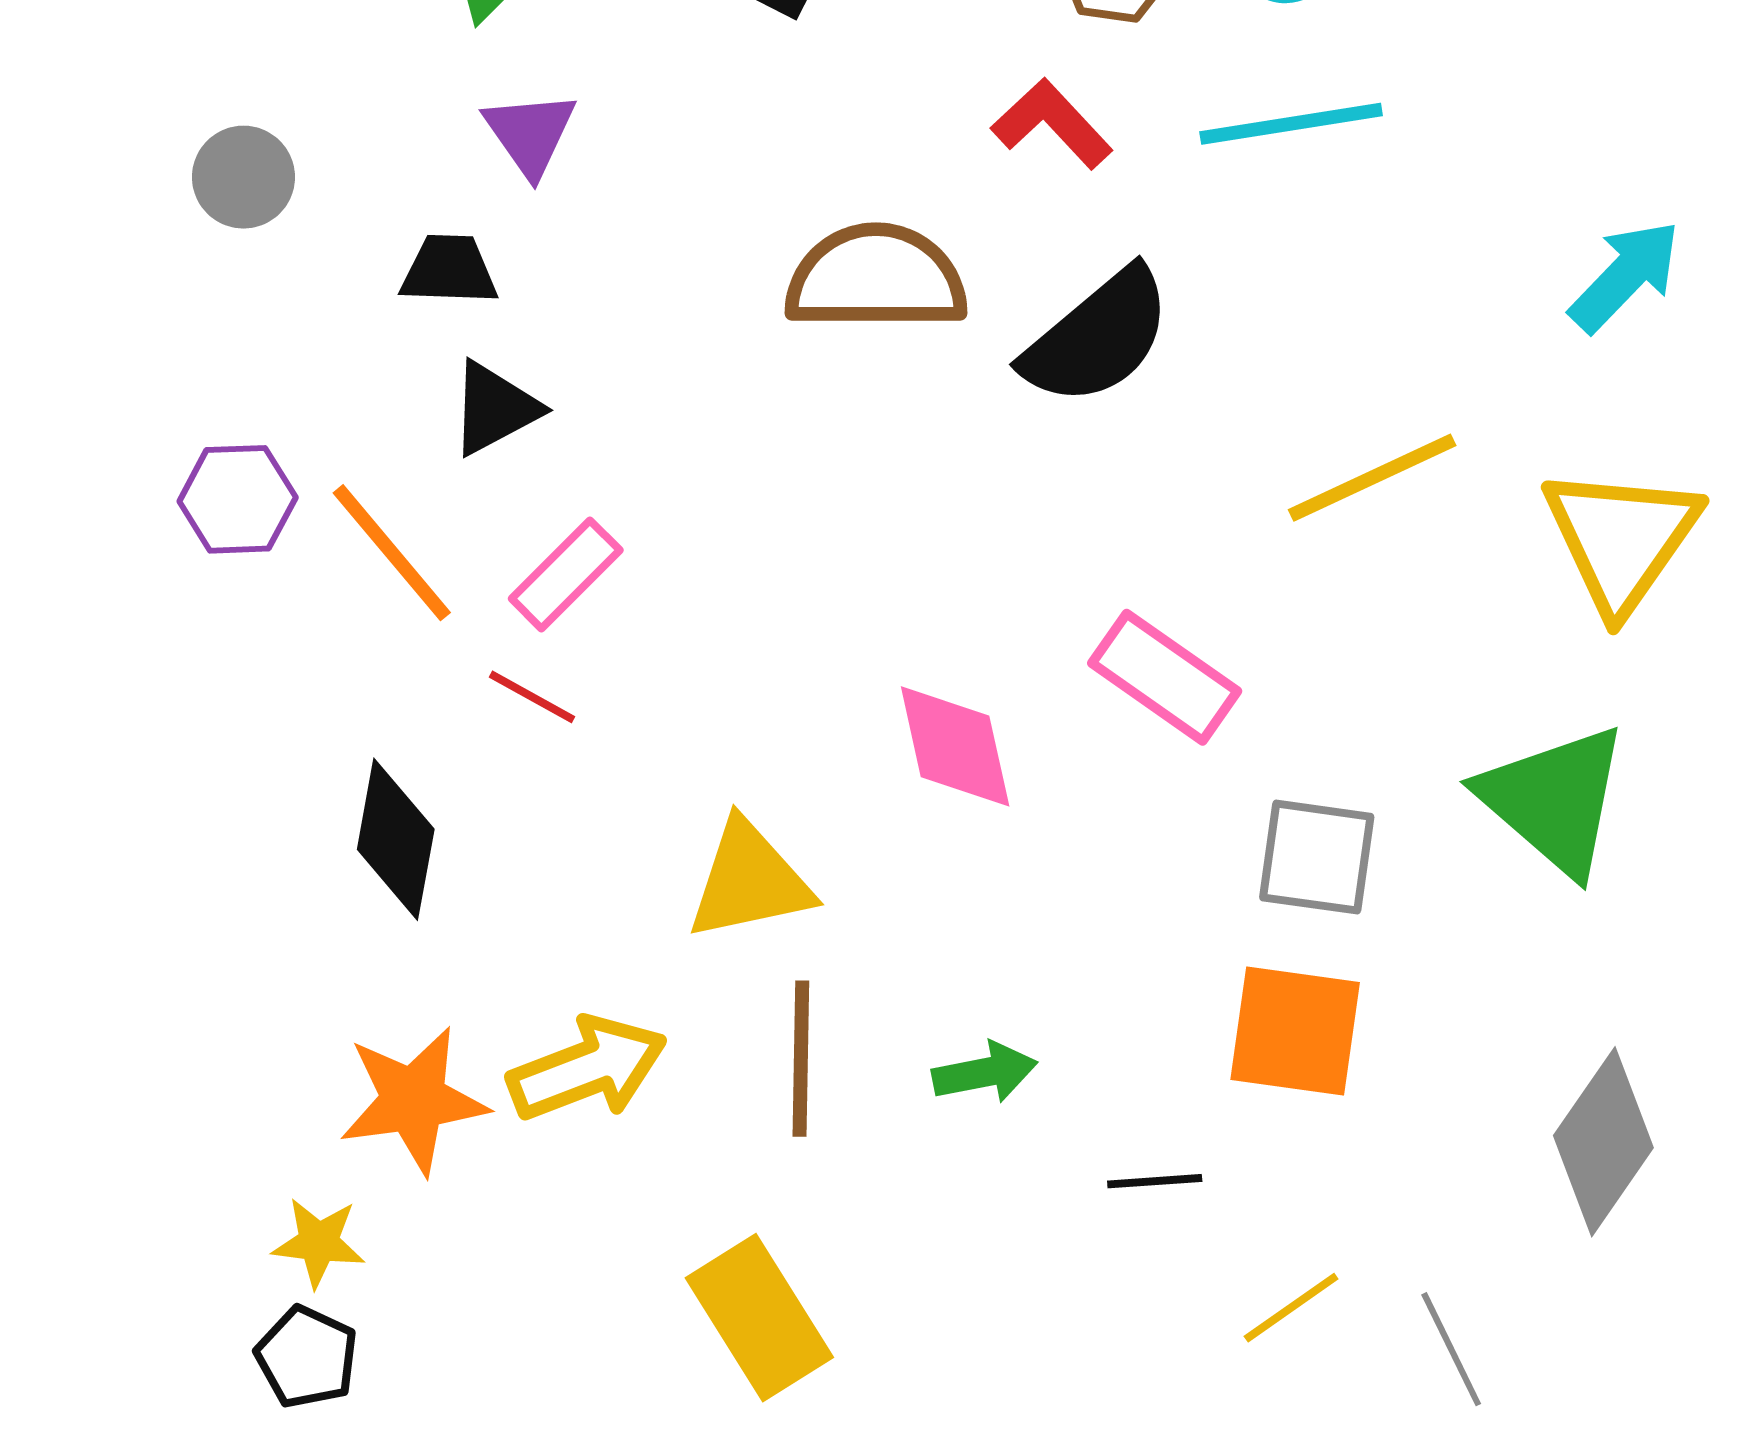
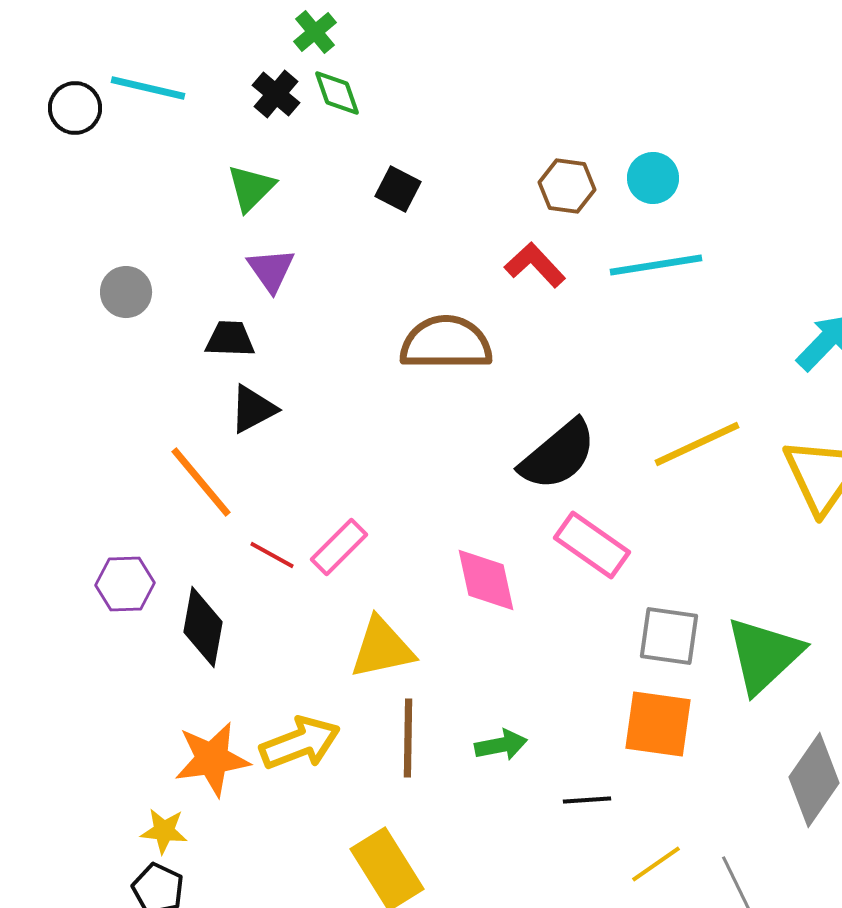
black semicircle: (1097, 337) -> (558, 455), moved
purple hexagon: (238, 499) -> (125, 584), moved
pink rectangle: (566, 574) -> (339, 547), moved
green triangle: (1554, 800) -> (764, 655), moved, turned 36

